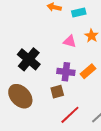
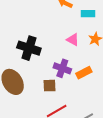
black cross: (29, 59) -> (29, 48), turned -35

